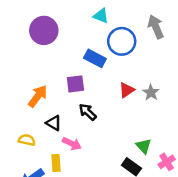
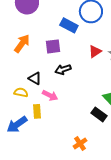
orange arrow: (38, 96) -> (22, 43), moved
black arrow: (88, 112) -> (63, 69), turned -63
yellow semicircle: (27, 140) -> (21, 92), moved

